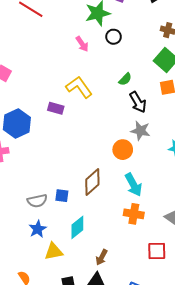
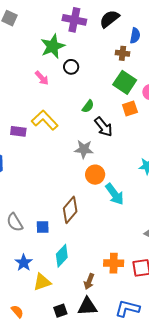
purple rectangle: (56, 108) -> (18, 131), moved
gray star: (140, 131) -> (84, 149), moved
cyan arrow: (134, 185) -> (115, 194), moved
gray semicircle: (37, 201) -> (15, 222), moved, turned 78
orange cross: (134, 214) -> (114, 263), moved

